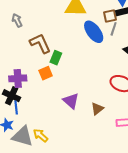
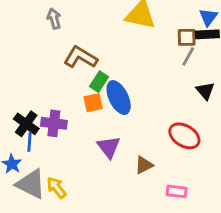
blue ellipse: (94, 32) -> (119, 98), moved
brown L-shape: (40, 43) -> (81, 57), turned -45
orange square: (46, 73) -> (93, 103), moved
purple cross: (18, 78) -> (54, 123), moved

